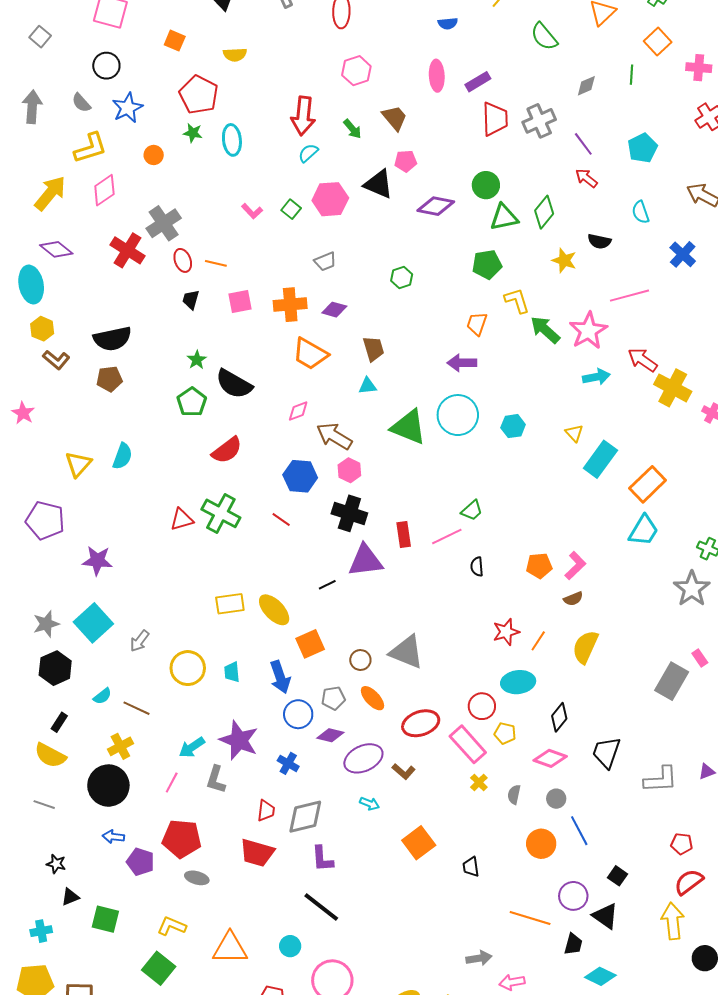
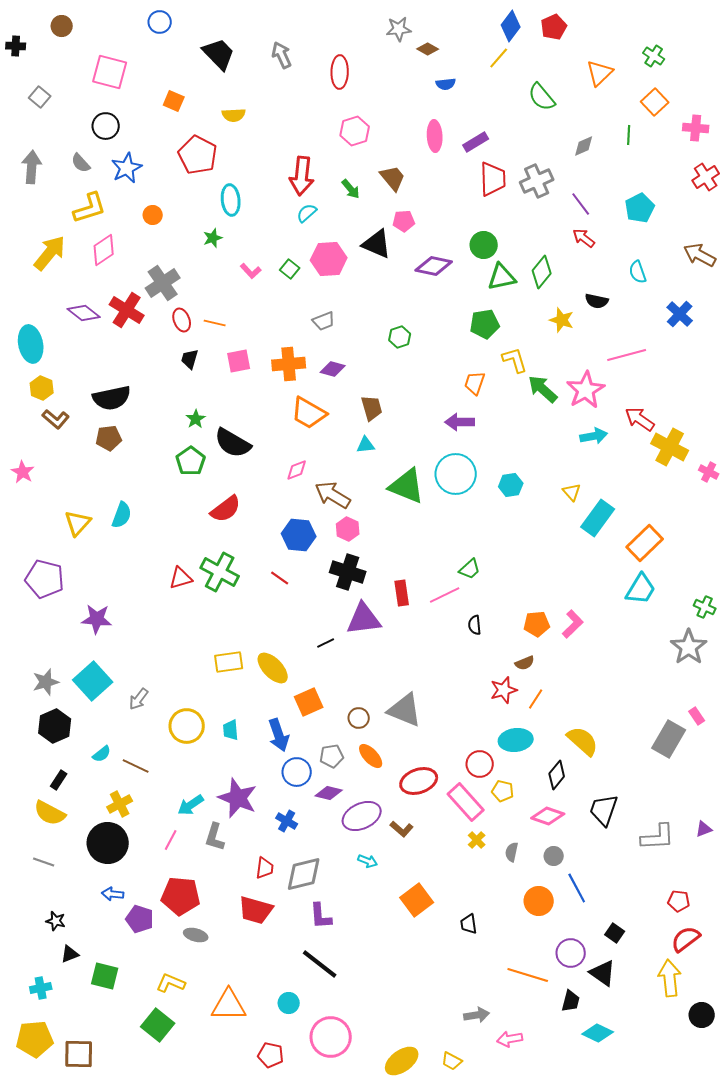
green star: (193, 133) -> (213, 238), moved, turned -30
purple diamond: (56, 249) -> (84, 313), moved
brown semicircle: (573, 599) -> (525, 663), moved
yellow semicircle: (585, 647) -> (583, 741), moved, turned 108

